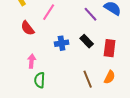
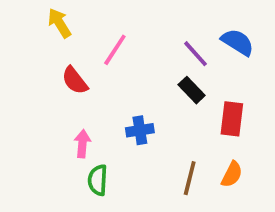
black rectangle: (87, 41) -> (192, 90), moved
blue cross: (62, 43) -> (140, 130), moved
brown line: (88, 79) -> (190, 178), turned 36

